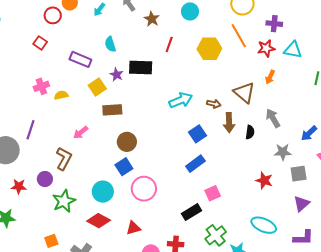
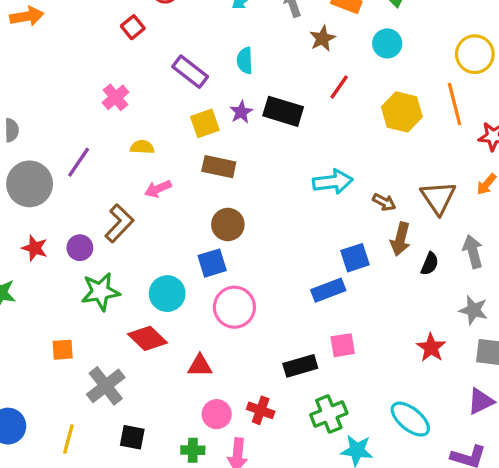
pink cross: (41, 86) -> (115, 97), turned -35
yellow semicircle: (61, 95) -> (142, 147), moved
blue square: (198, 134) -> (355, 258), moved

